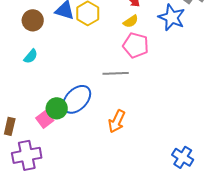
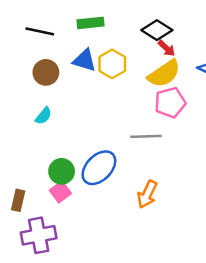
yellow semicircle: (131, 21) -> (164, 74), size x1.8
pink pentagon: (136, 45) -> (170, 103), turned -30
green circle: (57, 108) -> (62, 171), moved

